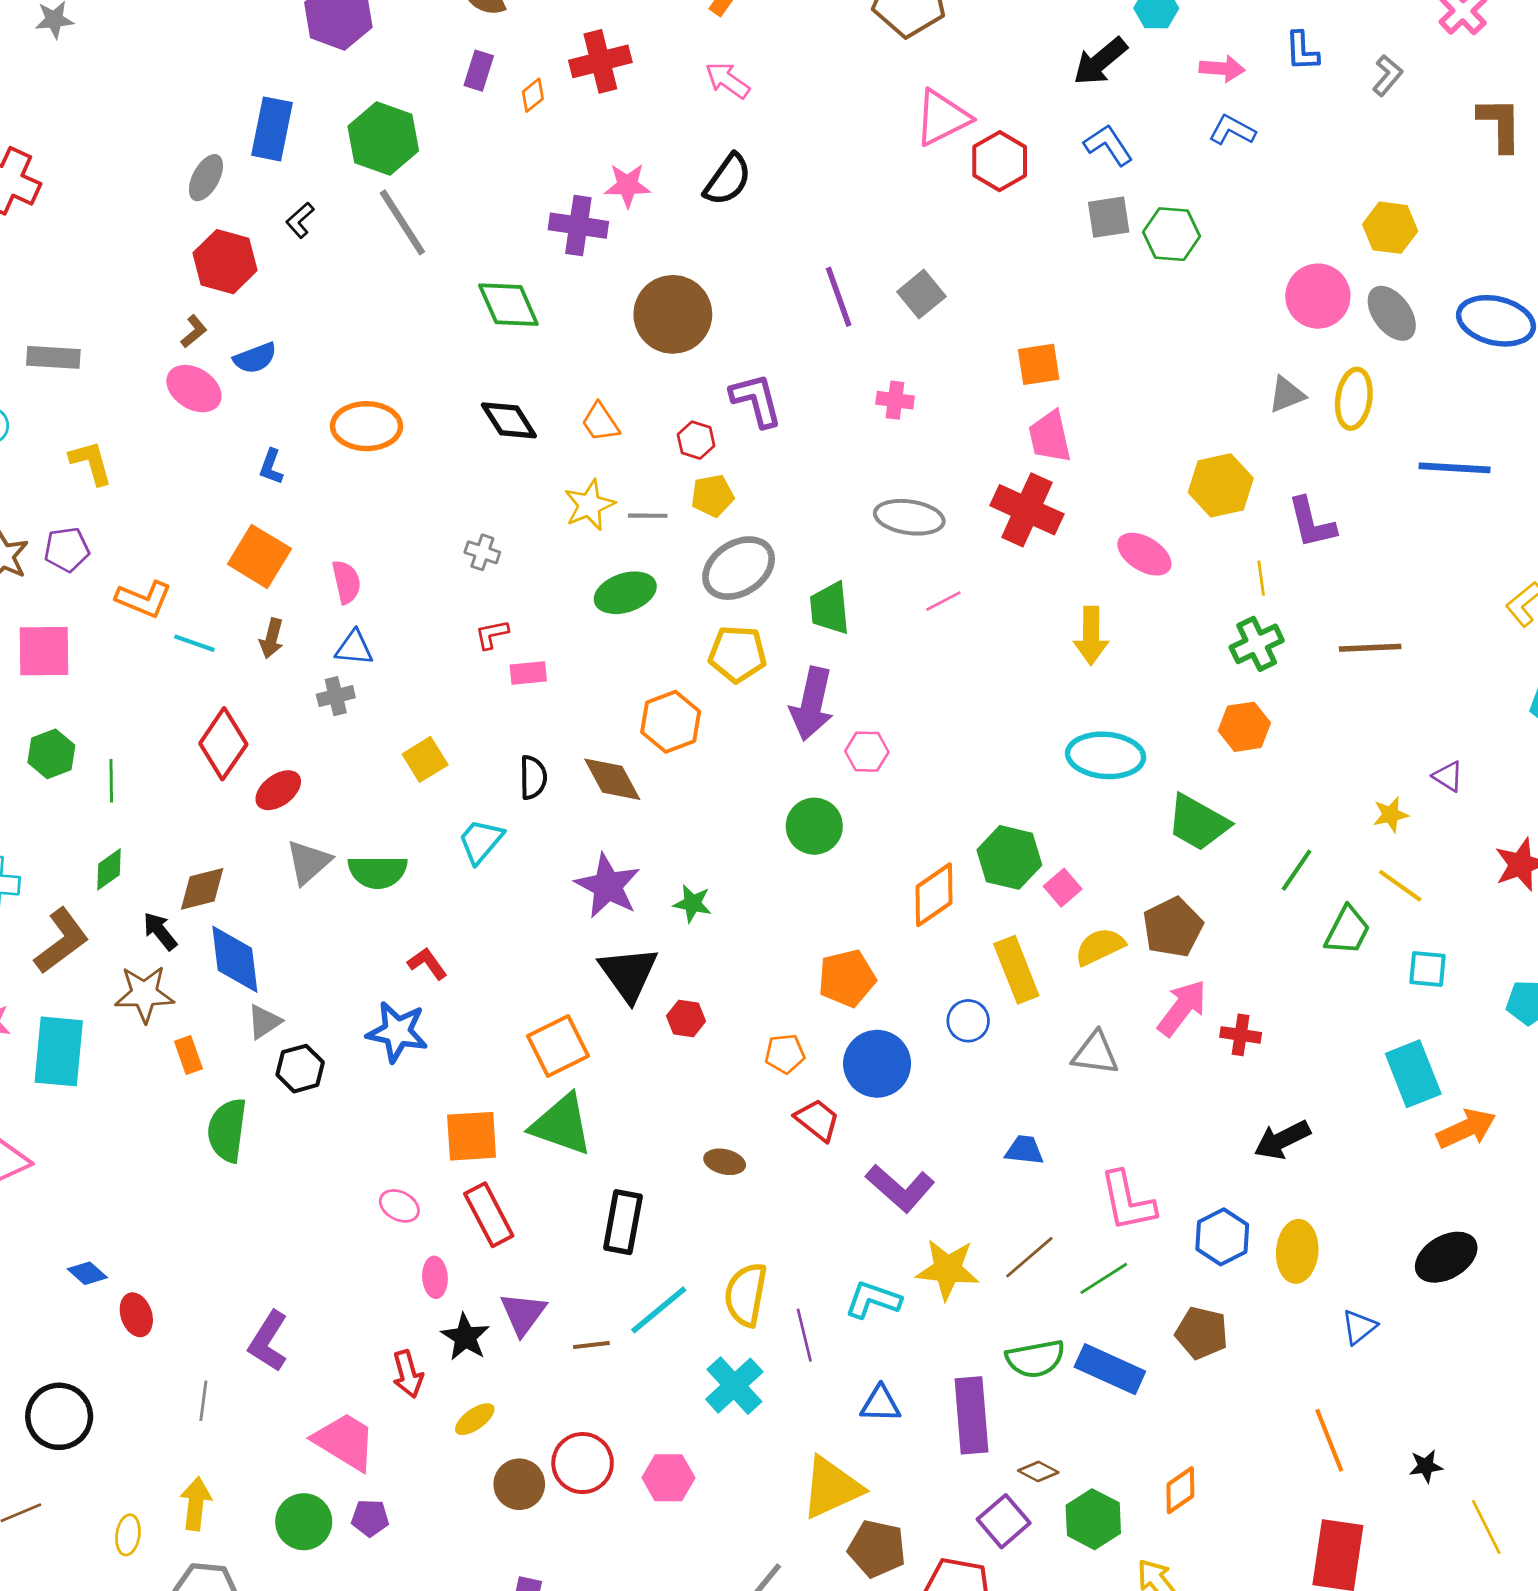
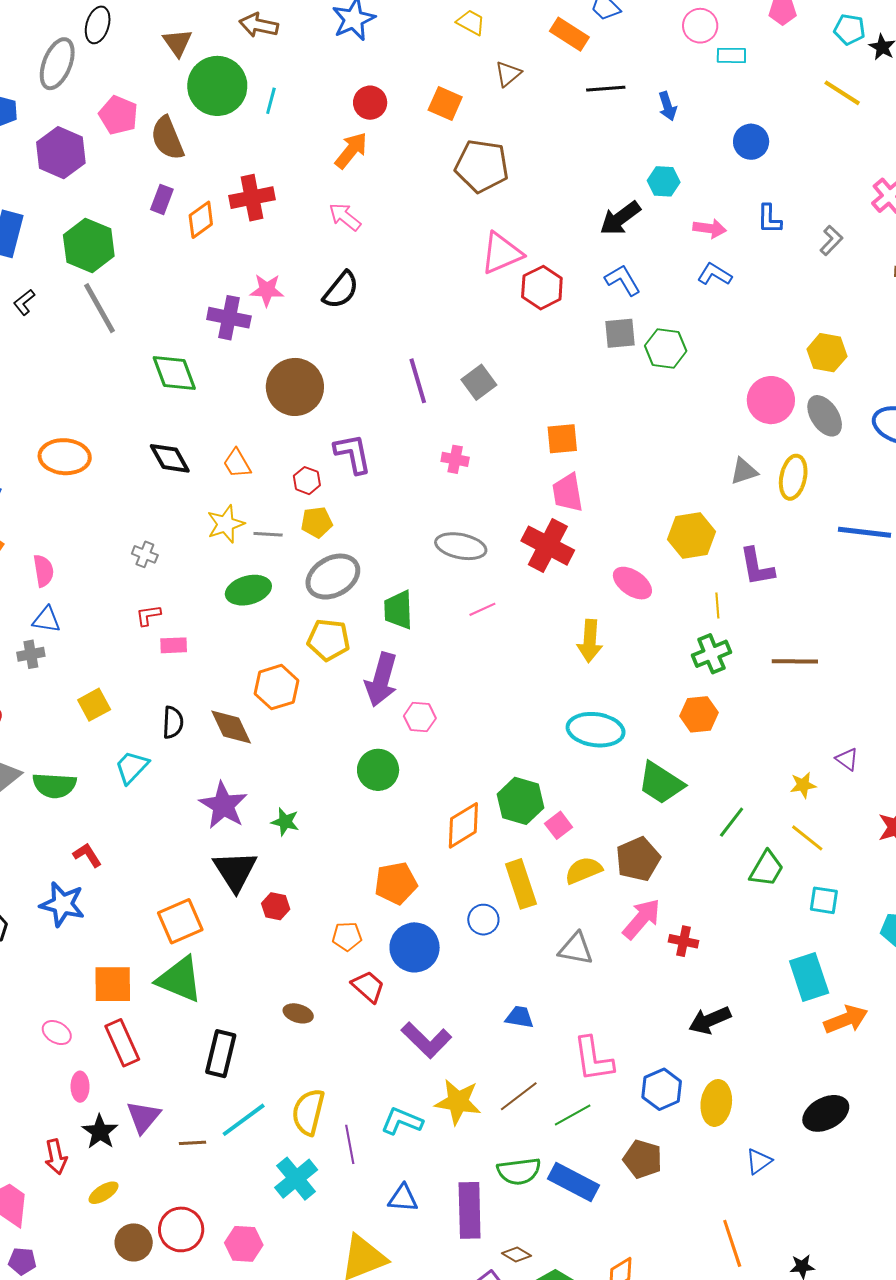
orange diamond: (533, 95) -> (201, 220), size x1.5

